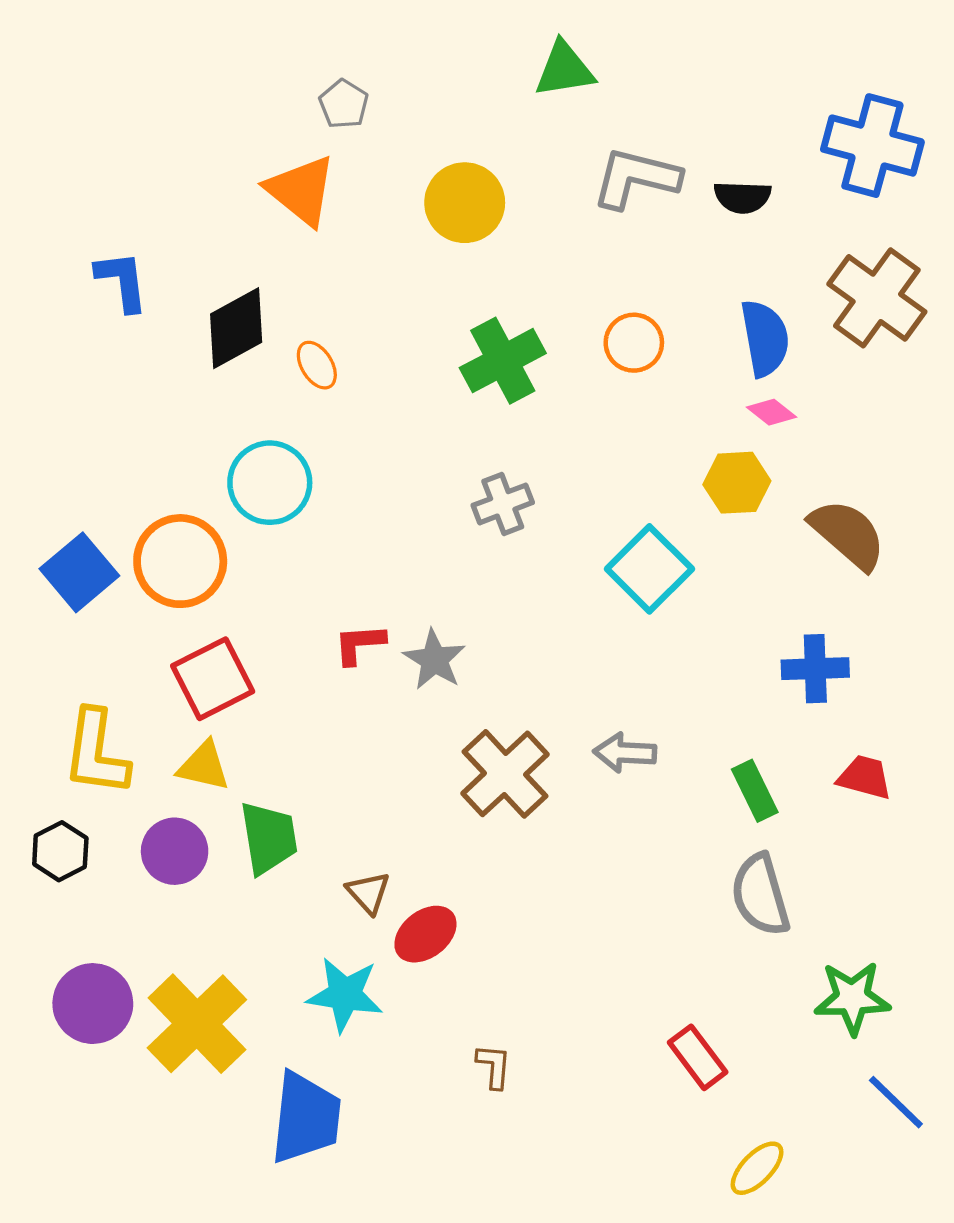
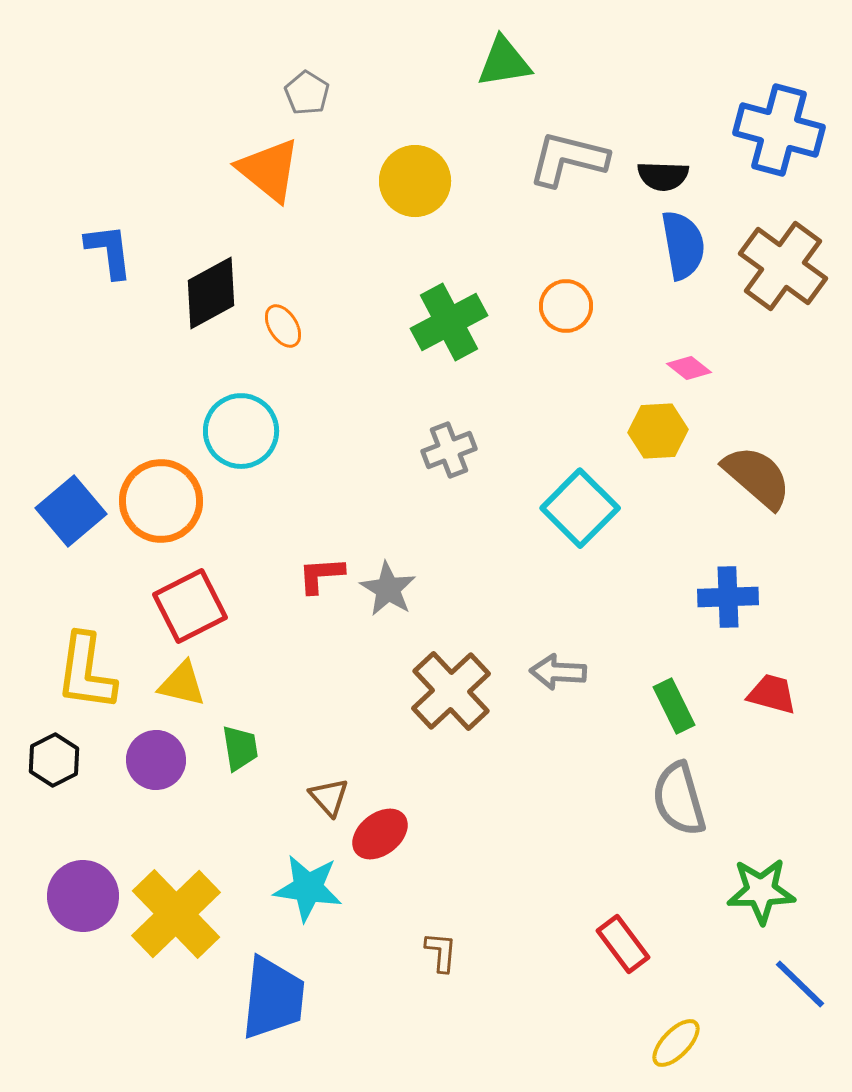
blue semicircle: (765, 338) -> (683, 245), moved
green trapezoid: (269, 838) -> (240, 748), size x0.7

